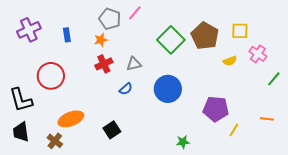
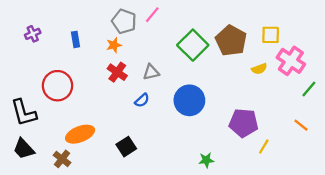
purple cross: (29, 30) -> (33, 34), size x0.6
pink cross: (258, 54) -> (291, 61), size x1.4
red cross: (104, 64) -> (117, 72), turned -30
orange line: (267, 119) -> (301, 125), moved, turned 32
black trapezoid: (21, 132) -> (24, 149), turned -35

